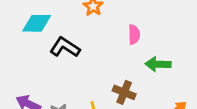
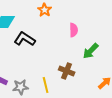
green arrow: (158, 64) -> (91, 51), turned -48

